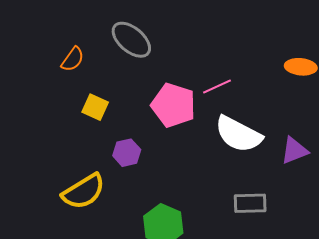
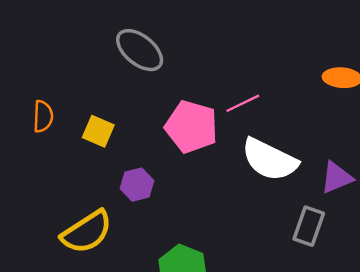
orange semicircle: (73, 59) -> (43, 116), moved, turned -32
gray rectangle: (250, 203) -> (309, 226), moved, turned -68

